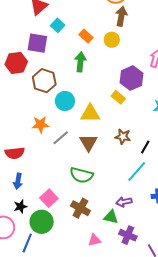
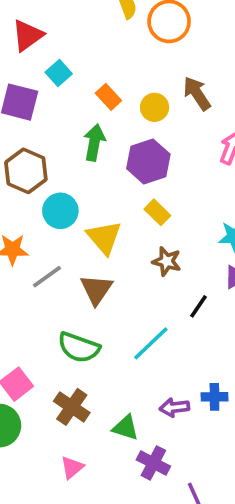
brown arrow: (121, 16) -> (197, 93), moved, turned -48
purple hexagon: (131, 78) -> (148, 161), moved
yellow triangle: (90, 114) -> (104, 237), turned 45
brown star: (123, 137) -> (167, 261), moved
cyan line: (137, 172) -> (151, 343), moved
purple arrow: (124, 202) -> (174, 407), moved
pink triangle: (95, 240) -> (72, 467), moved, turned -32

